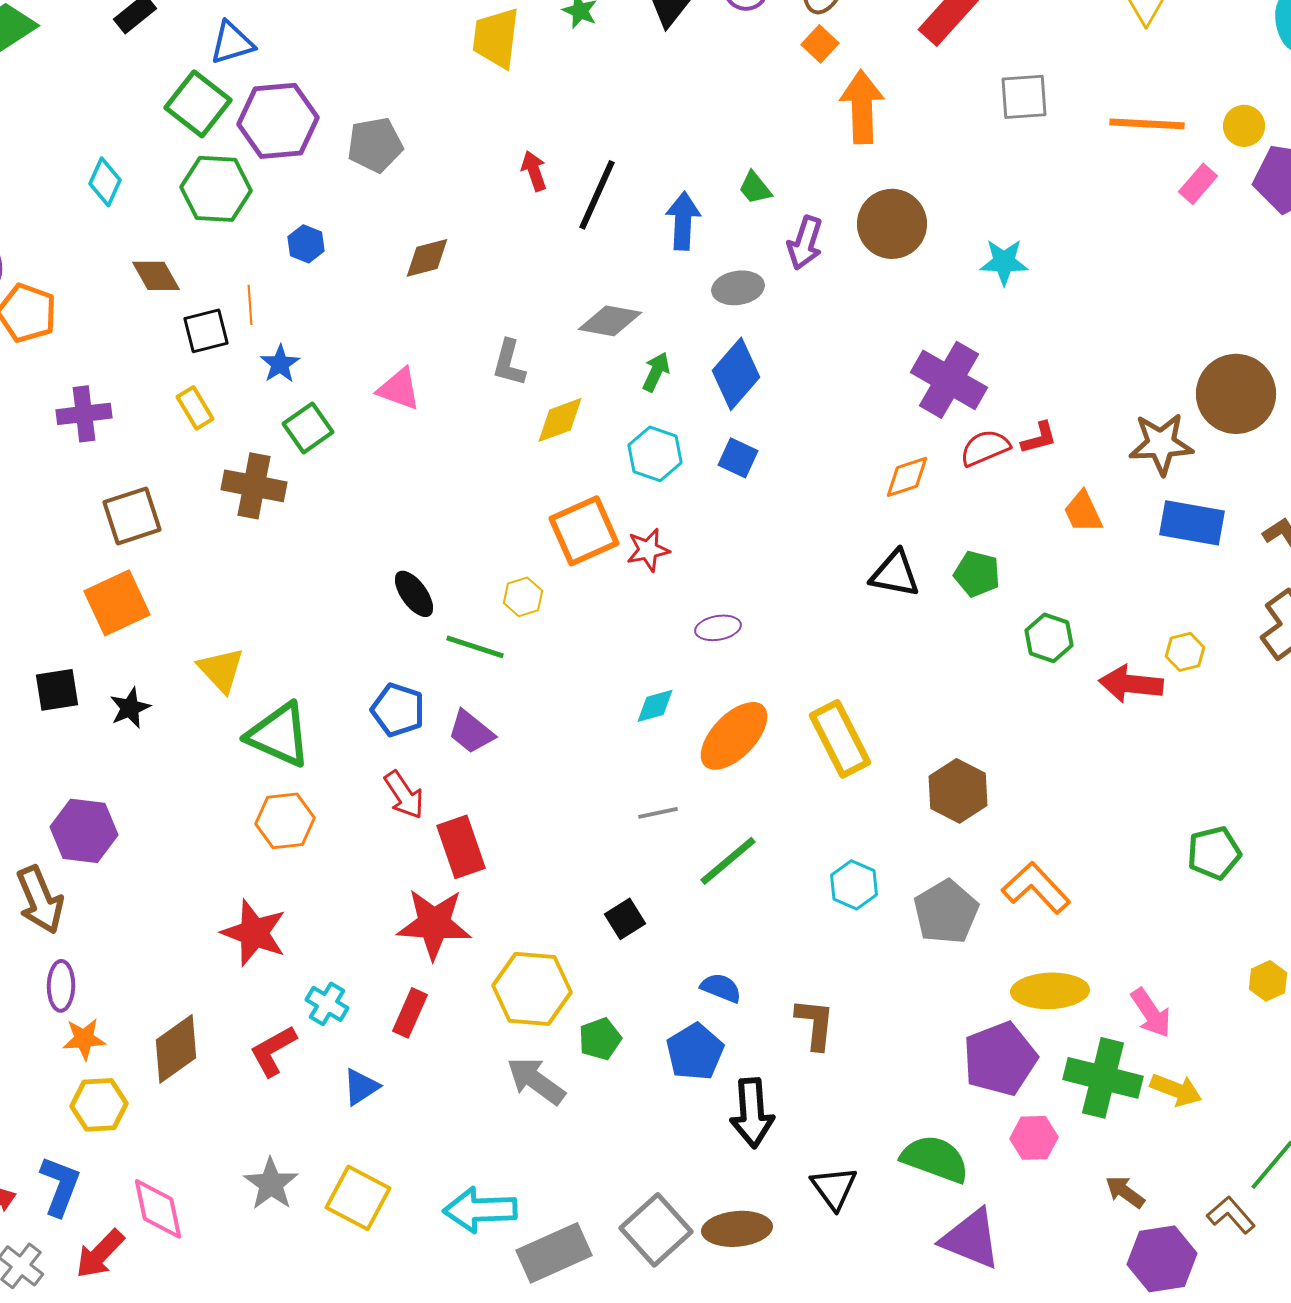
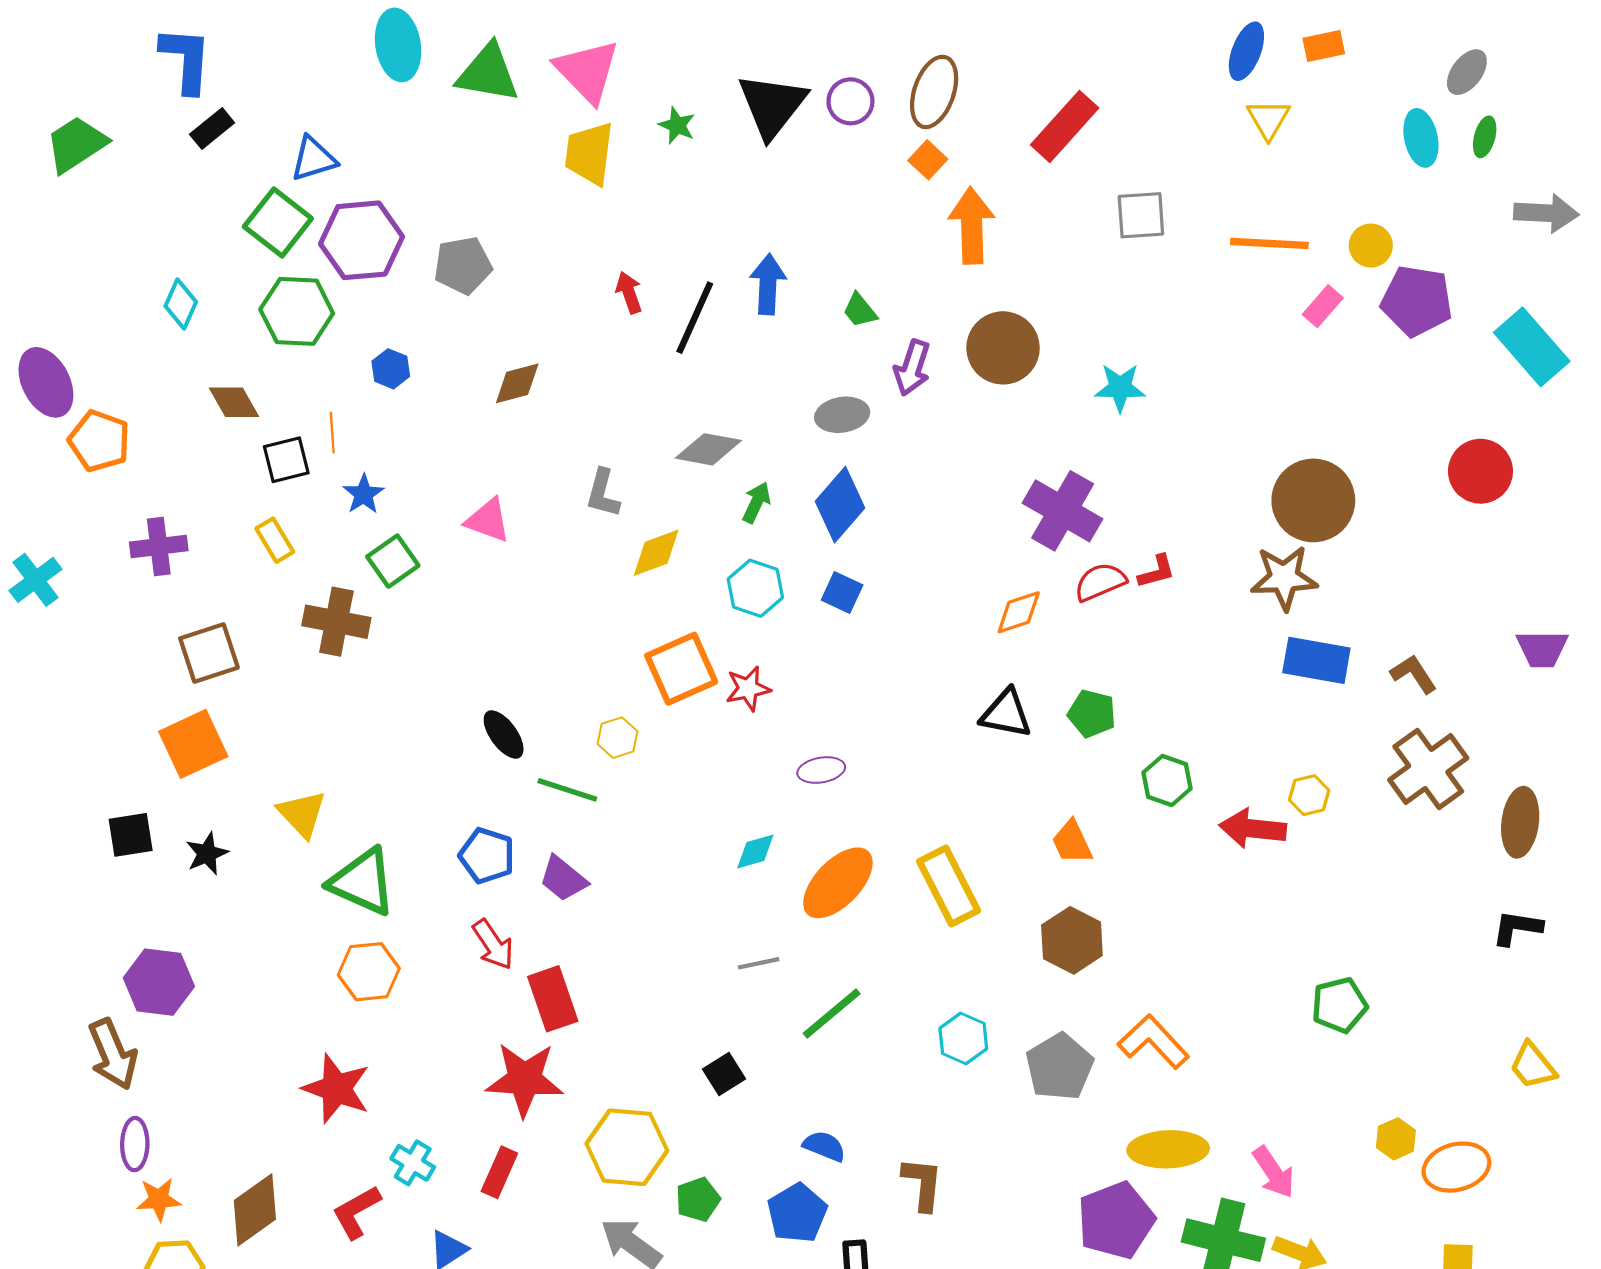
blue arrow: (683, 221) -> (768, 284), moved
brown circle: (1236, 394) -> (1313, 500), moved
orange trapezoid: (1083, 512) -> (1072, 842), moved

